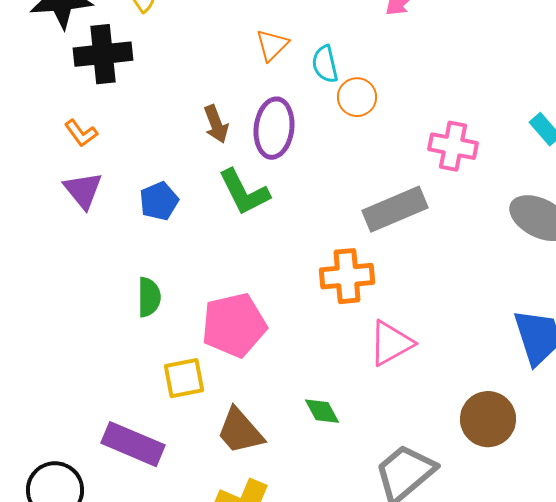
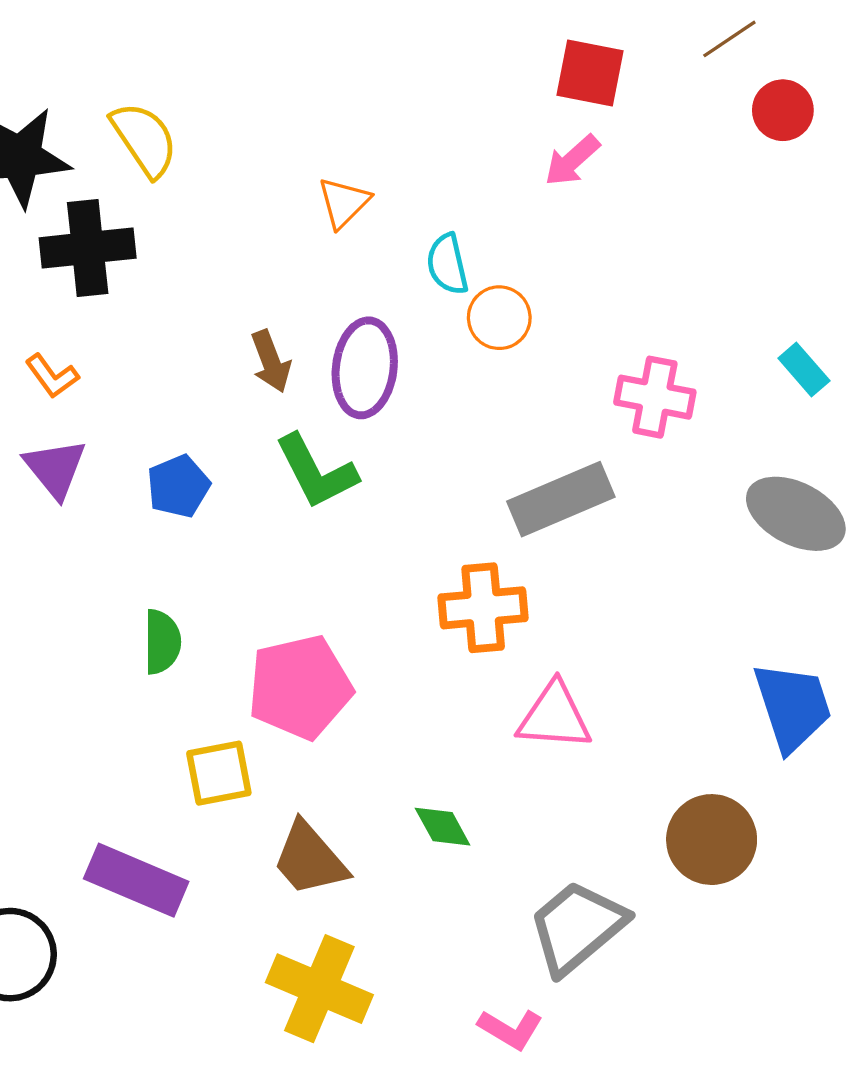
orange triangle: (272, 45) -> (344, 203), moved
pink triangle: (391, 343) -> (554, 716), turned 33

